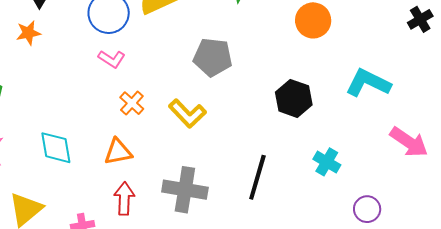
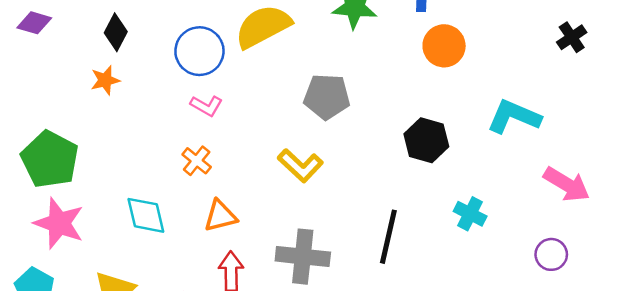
orange cross: (132, 103) -> (197, 161), moved
purple circle: (367, 209) -> (551, 254), moved

